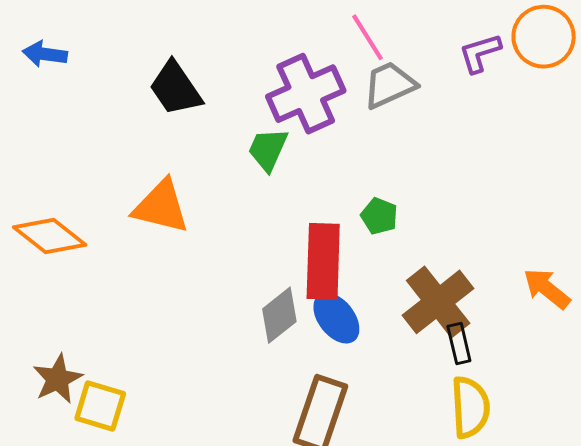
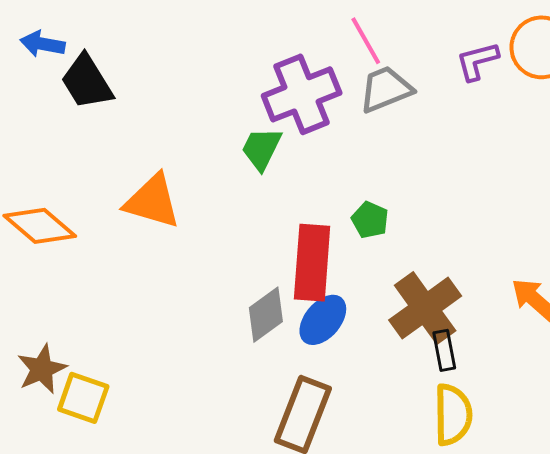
black trapezoid: (176, 88) -> (87, 82), moved
blue ellipse: (336, 318) -> (323, 320), turned 76

